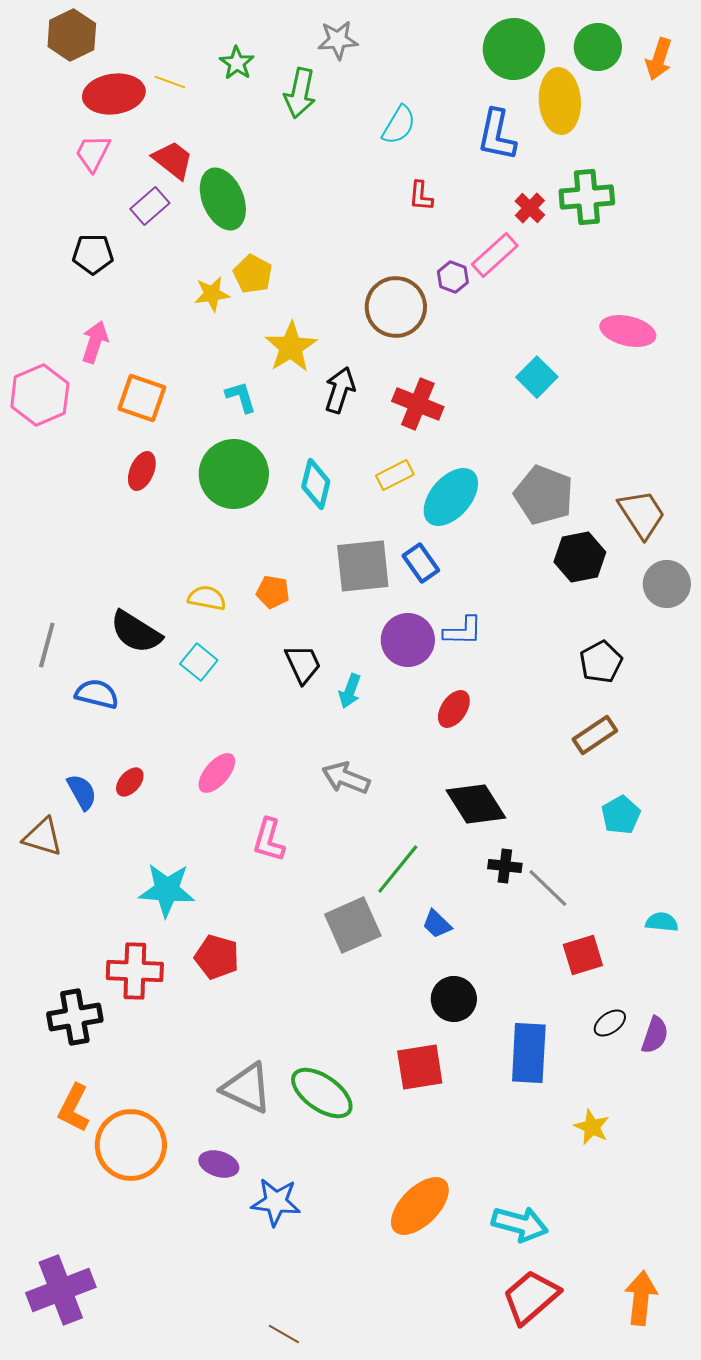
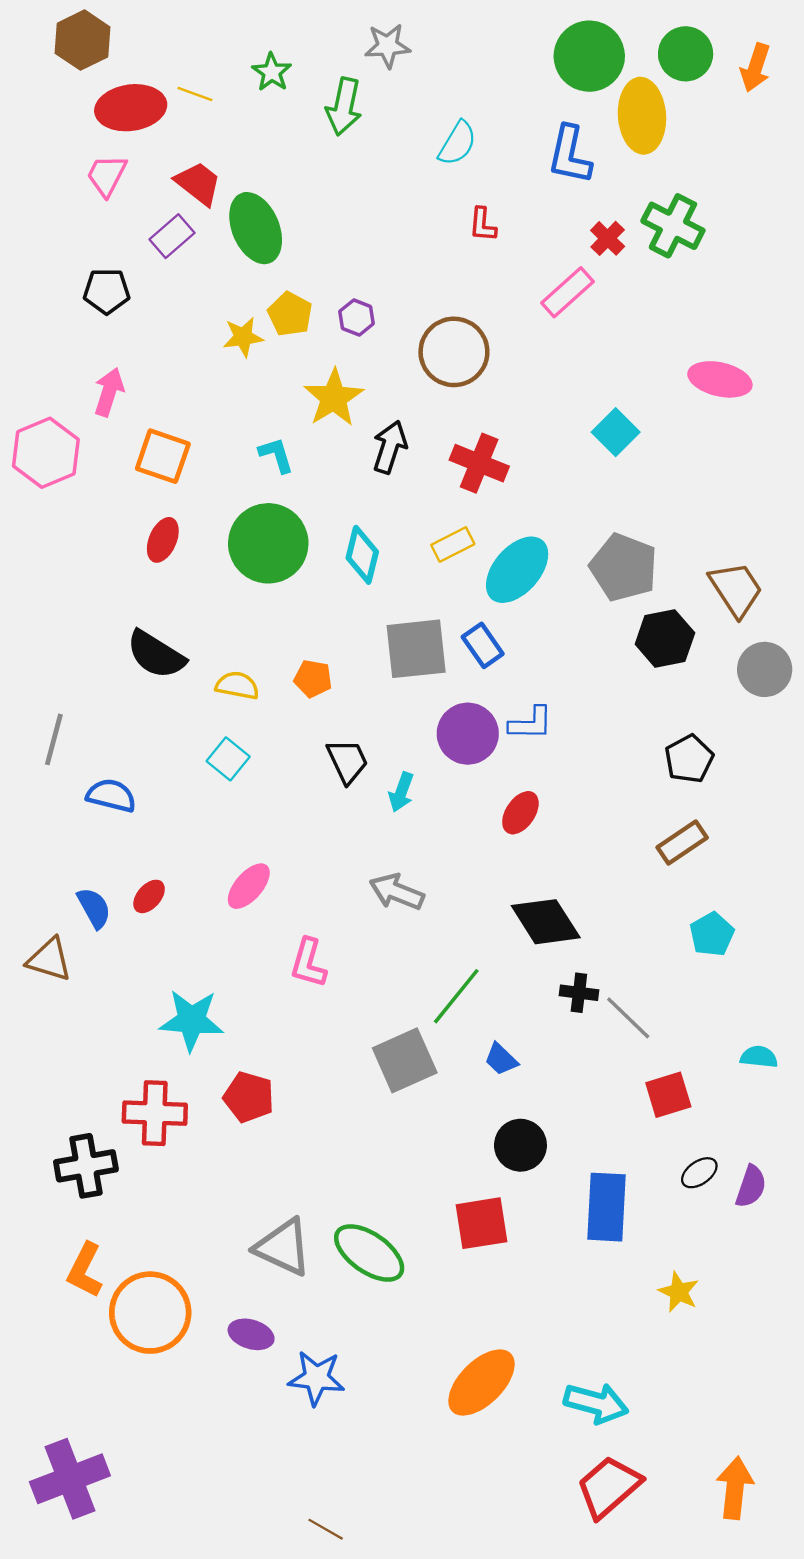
green cross: (587, 197) -> (673, 226), turned 32
purple hexagon: (453, 277) -> (357, 318), moved
black semicircle: (136, 632) -> (156, 655), moved

